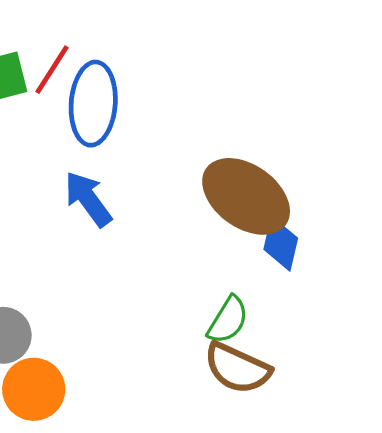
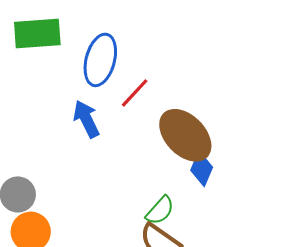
red line: (52, 70) -> (135, 93), moved

